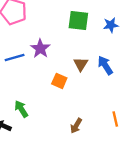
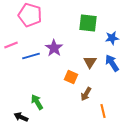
blue star: (111, 25) -> (112, 38), moved
orange line: (115, 119) -> (103, 111), moved
brown arrow: (76, 126) -> (86, 94), moved

